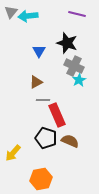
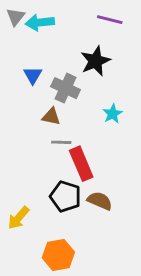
black star: (67, 43) -> (95, 61), turned 30
blue triangle: (39, 51) -> (33, 75), moved
gray cross: (74, 66) -> (66, 88), moved
brown triangle: (36, 82) -> (51, 117), turned 40

